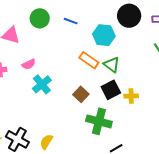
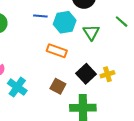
blue line: (71, 21) -> (40, 16), moved
green triangle: (112, 65) -> (91, 32), moved, turned 36

